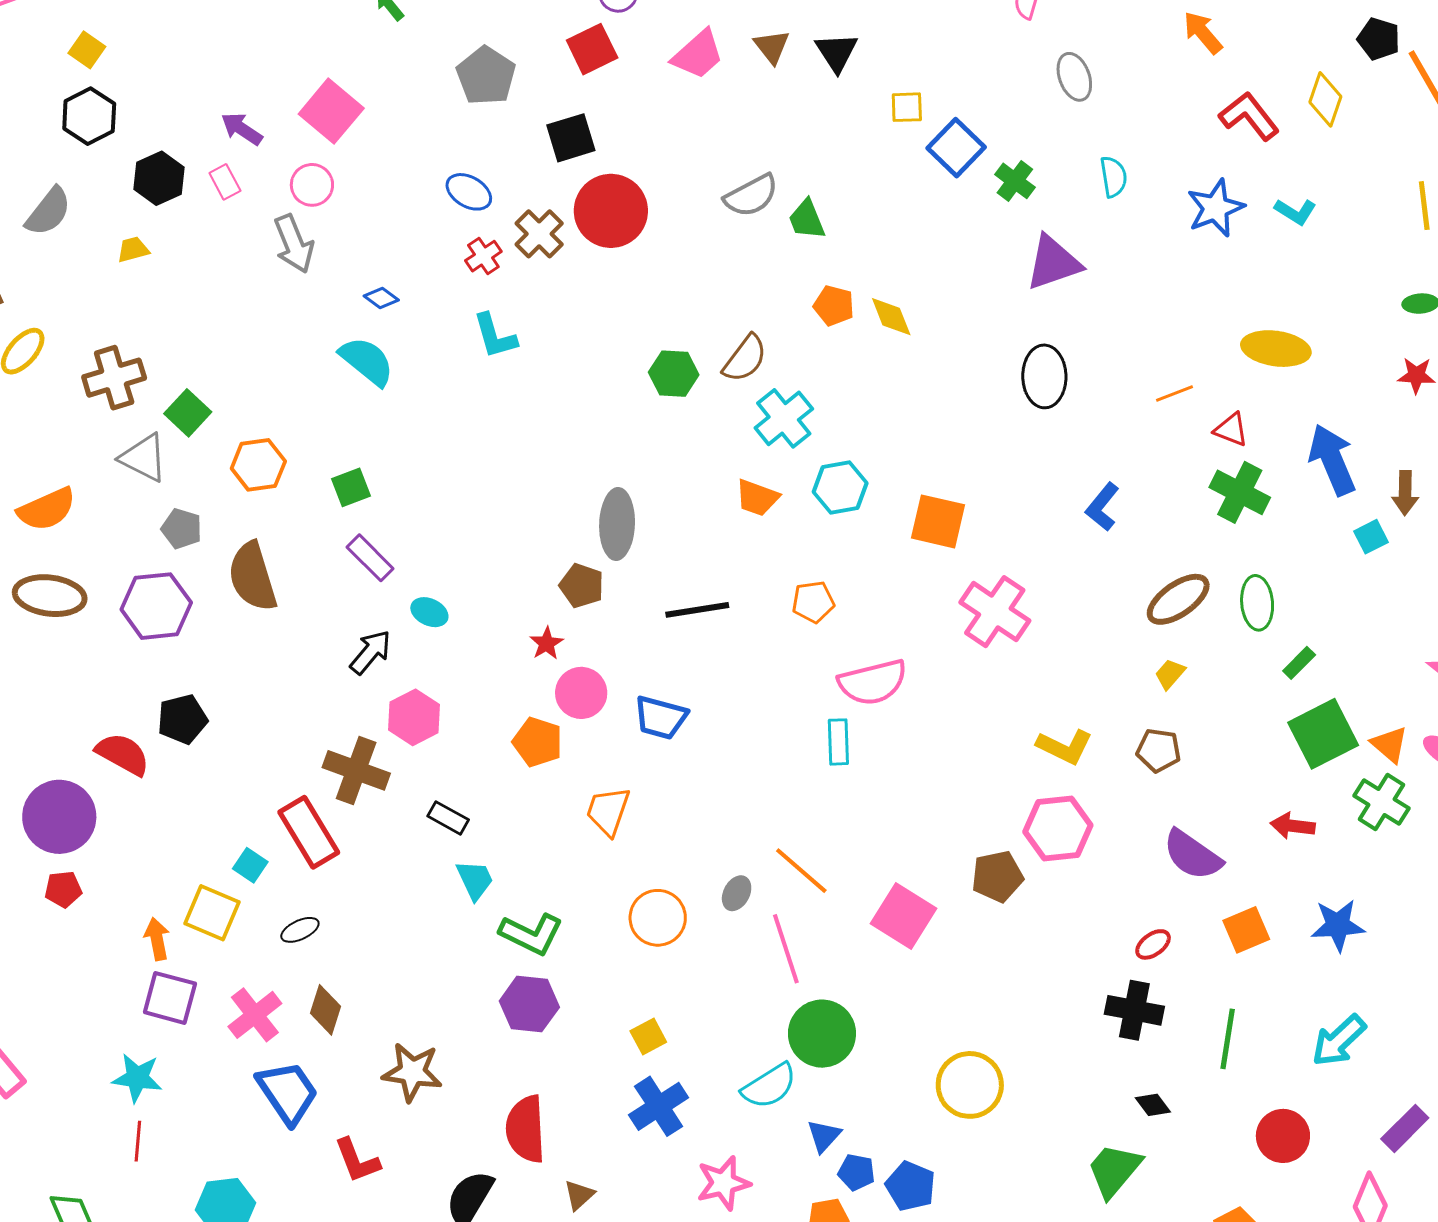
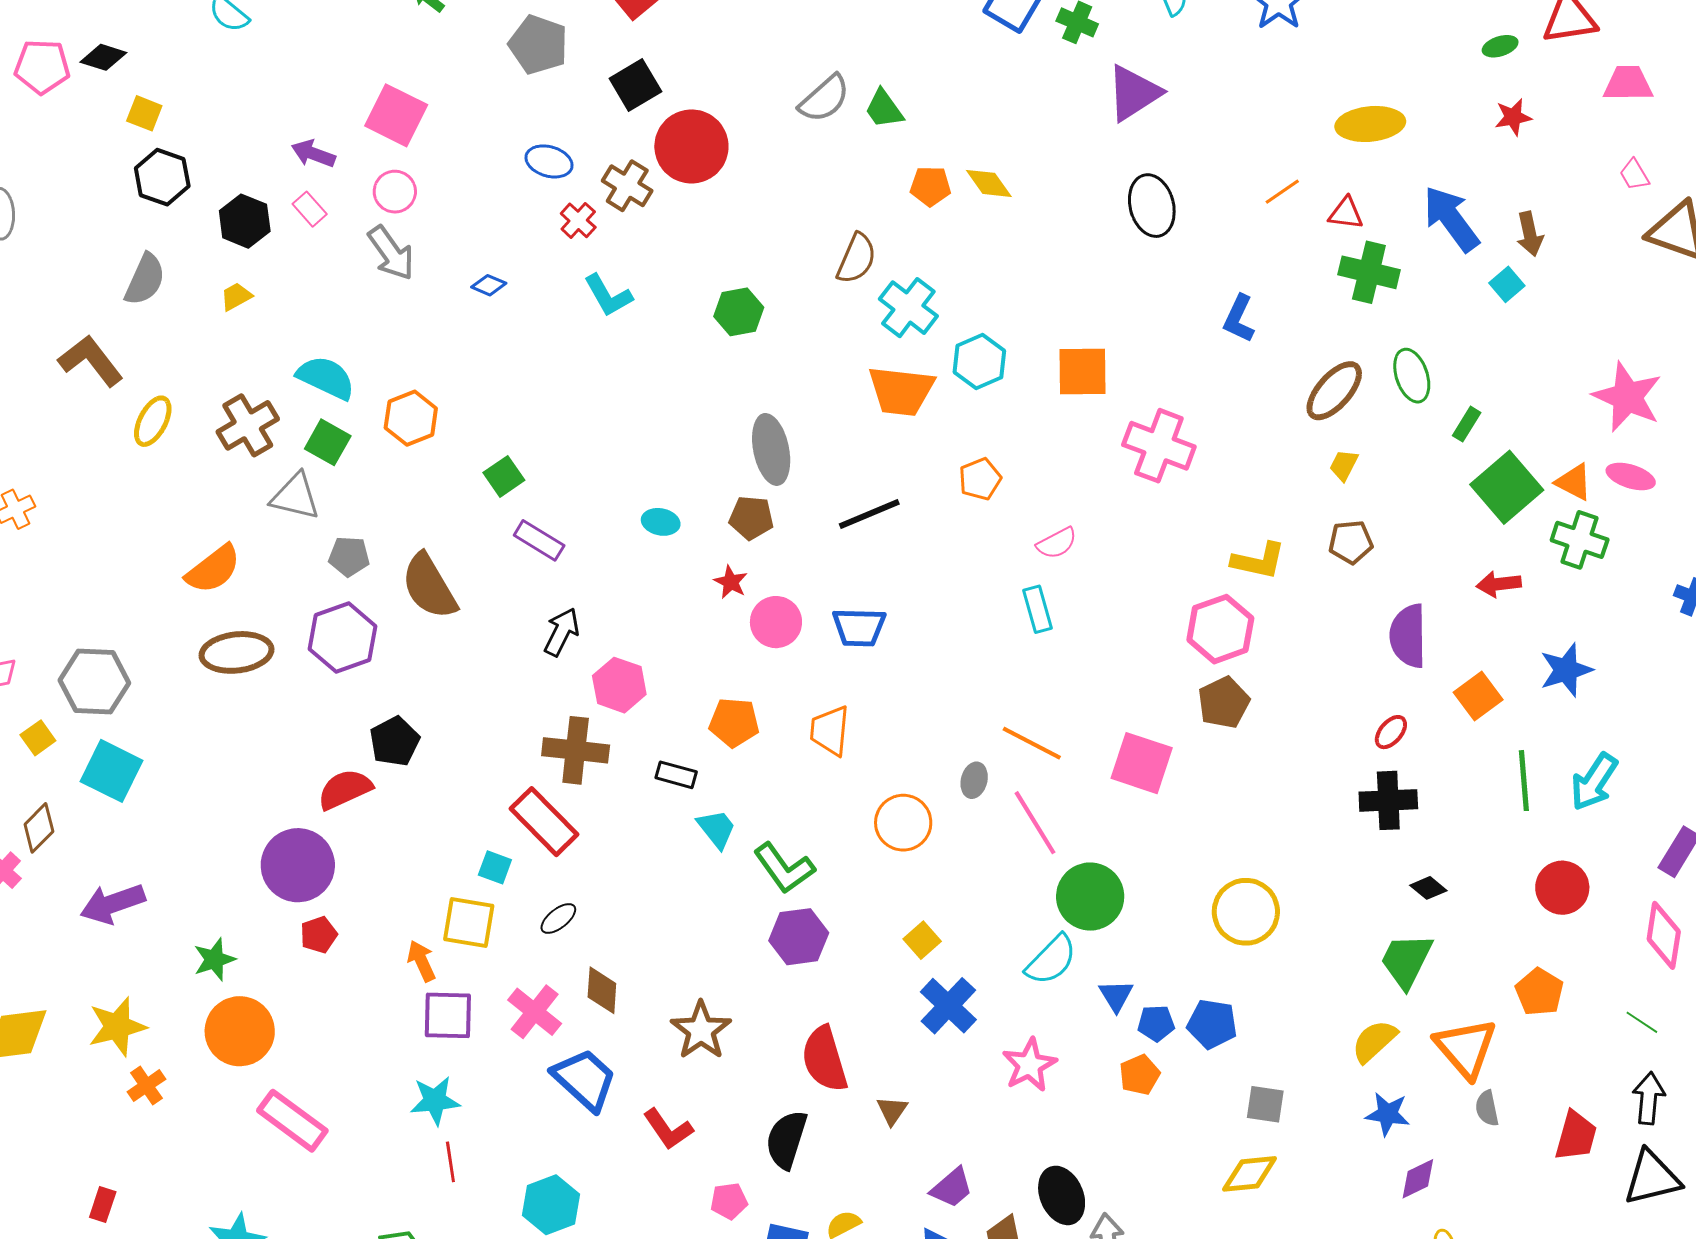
cyan semicircle: (367, 361) -> (326, 378), moved
green hexagon: (674, 374) -> (739, 312), moved
orange hexagon: (258, 465) -> (411, 418), moved
orange trapezoid: (757, 498) -> (901, 391), size x1.5
cyan ellipse: (429, 612) -> (661, 522), moved
pink semicircle: (873, 682) -> (1057, 543), size x0.6
orange pentagon: (538, 742) -> (734, 722), moved
red semicircle: (123, 754) -> (345, 789), turned -40
pink hexagon: (1058, 828) -> (1220, 629), moved
purple semicircle: (1192, 855) -> (1408, 636), turned 68
green L-shape: (531, 934) -> (784, 868), turned 42
green line: (1228, 1039) -> (1524, 781), moved
brown star: (412, 1072) -> (701, 1030), turned -30

